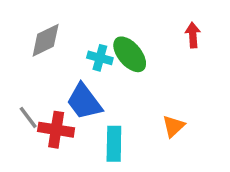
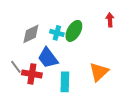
gray diamond: (46, 40) -> (31, 34), moved
green ellipse: (130, 54) -> (74, 31), turned 70
orange triangle: (173, 126) -> (99, 72), size x1.5

